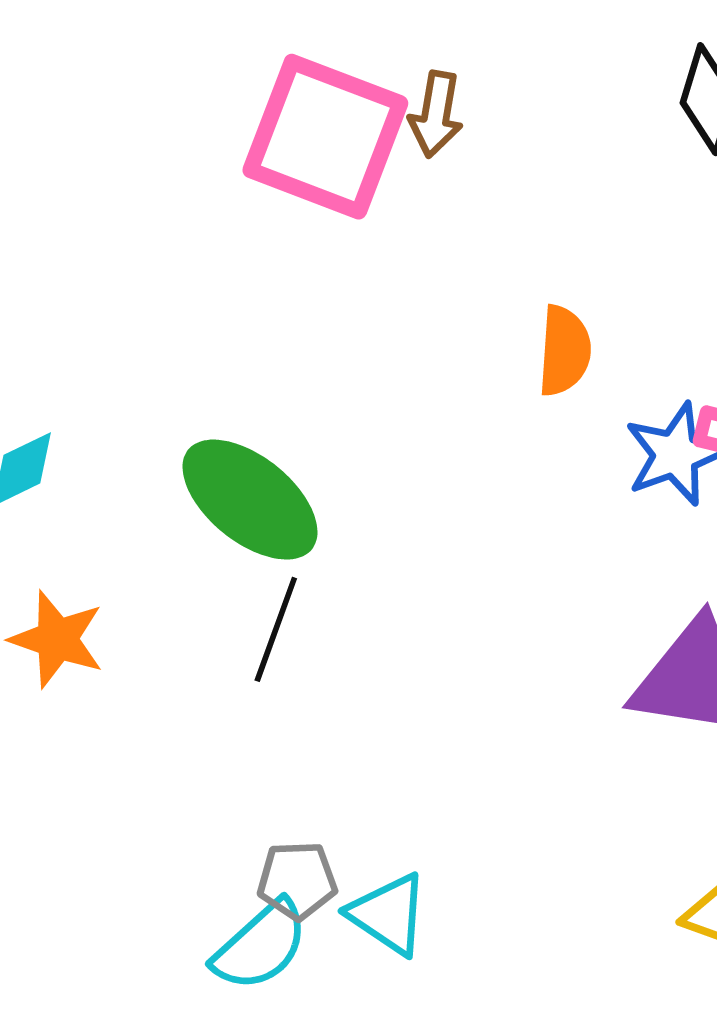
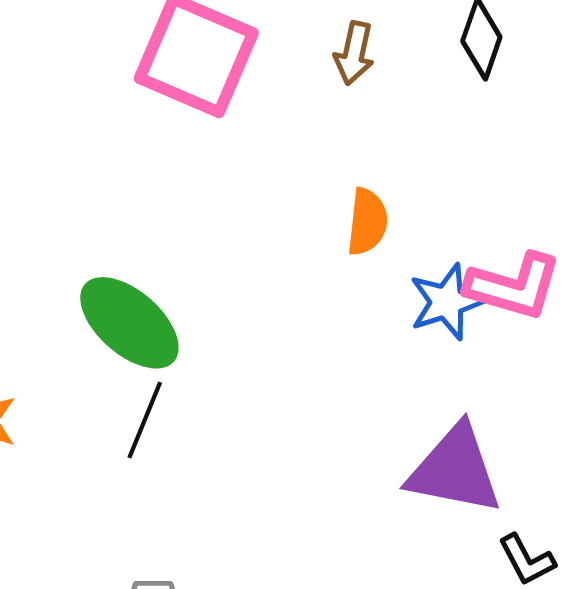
brown arrow: (436, 114) -> (354, 53), moved

